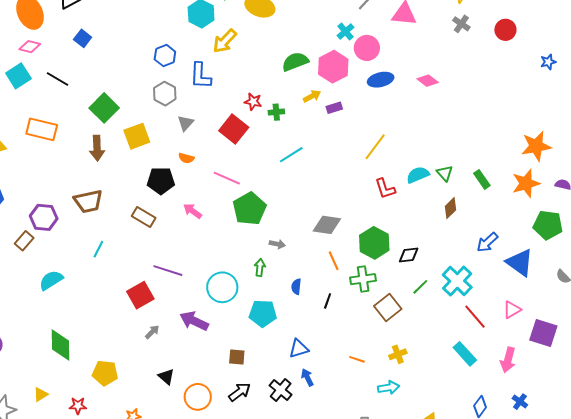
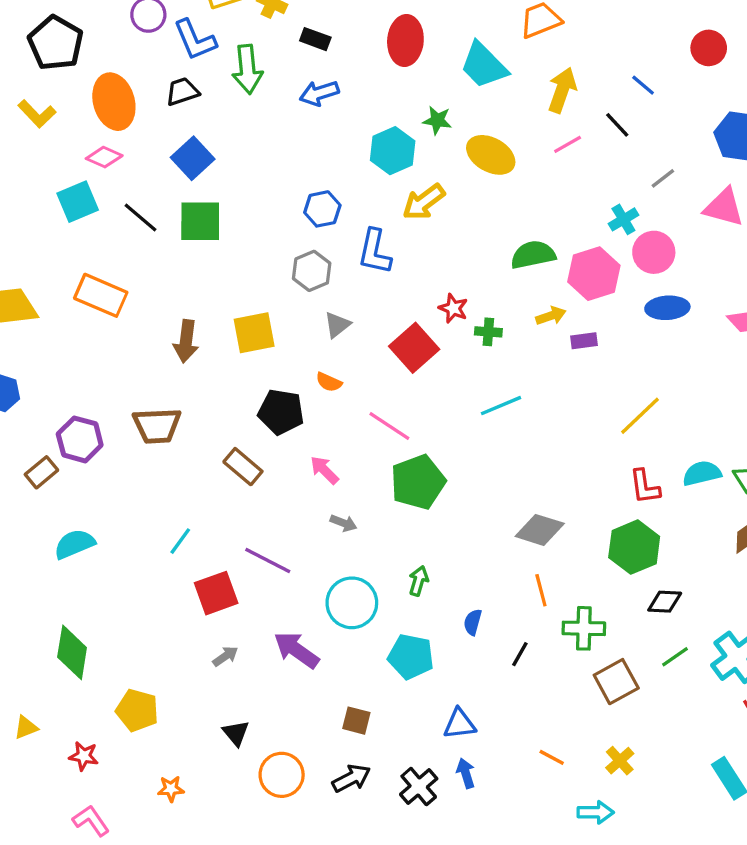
blue square: (83, 38) -> (193, 158), size x1.4
green square: (104, 108) -> (200, 221), moved, turned 36
green hexagon: (374, 243) -> (634, 547), moved
gray arrow: (277, 244) -> (343, 523), moved
cyan line: (98, 249) -> (180, 541), moved
yellow cross: (398, 354) -> (620, 761), turned -30

